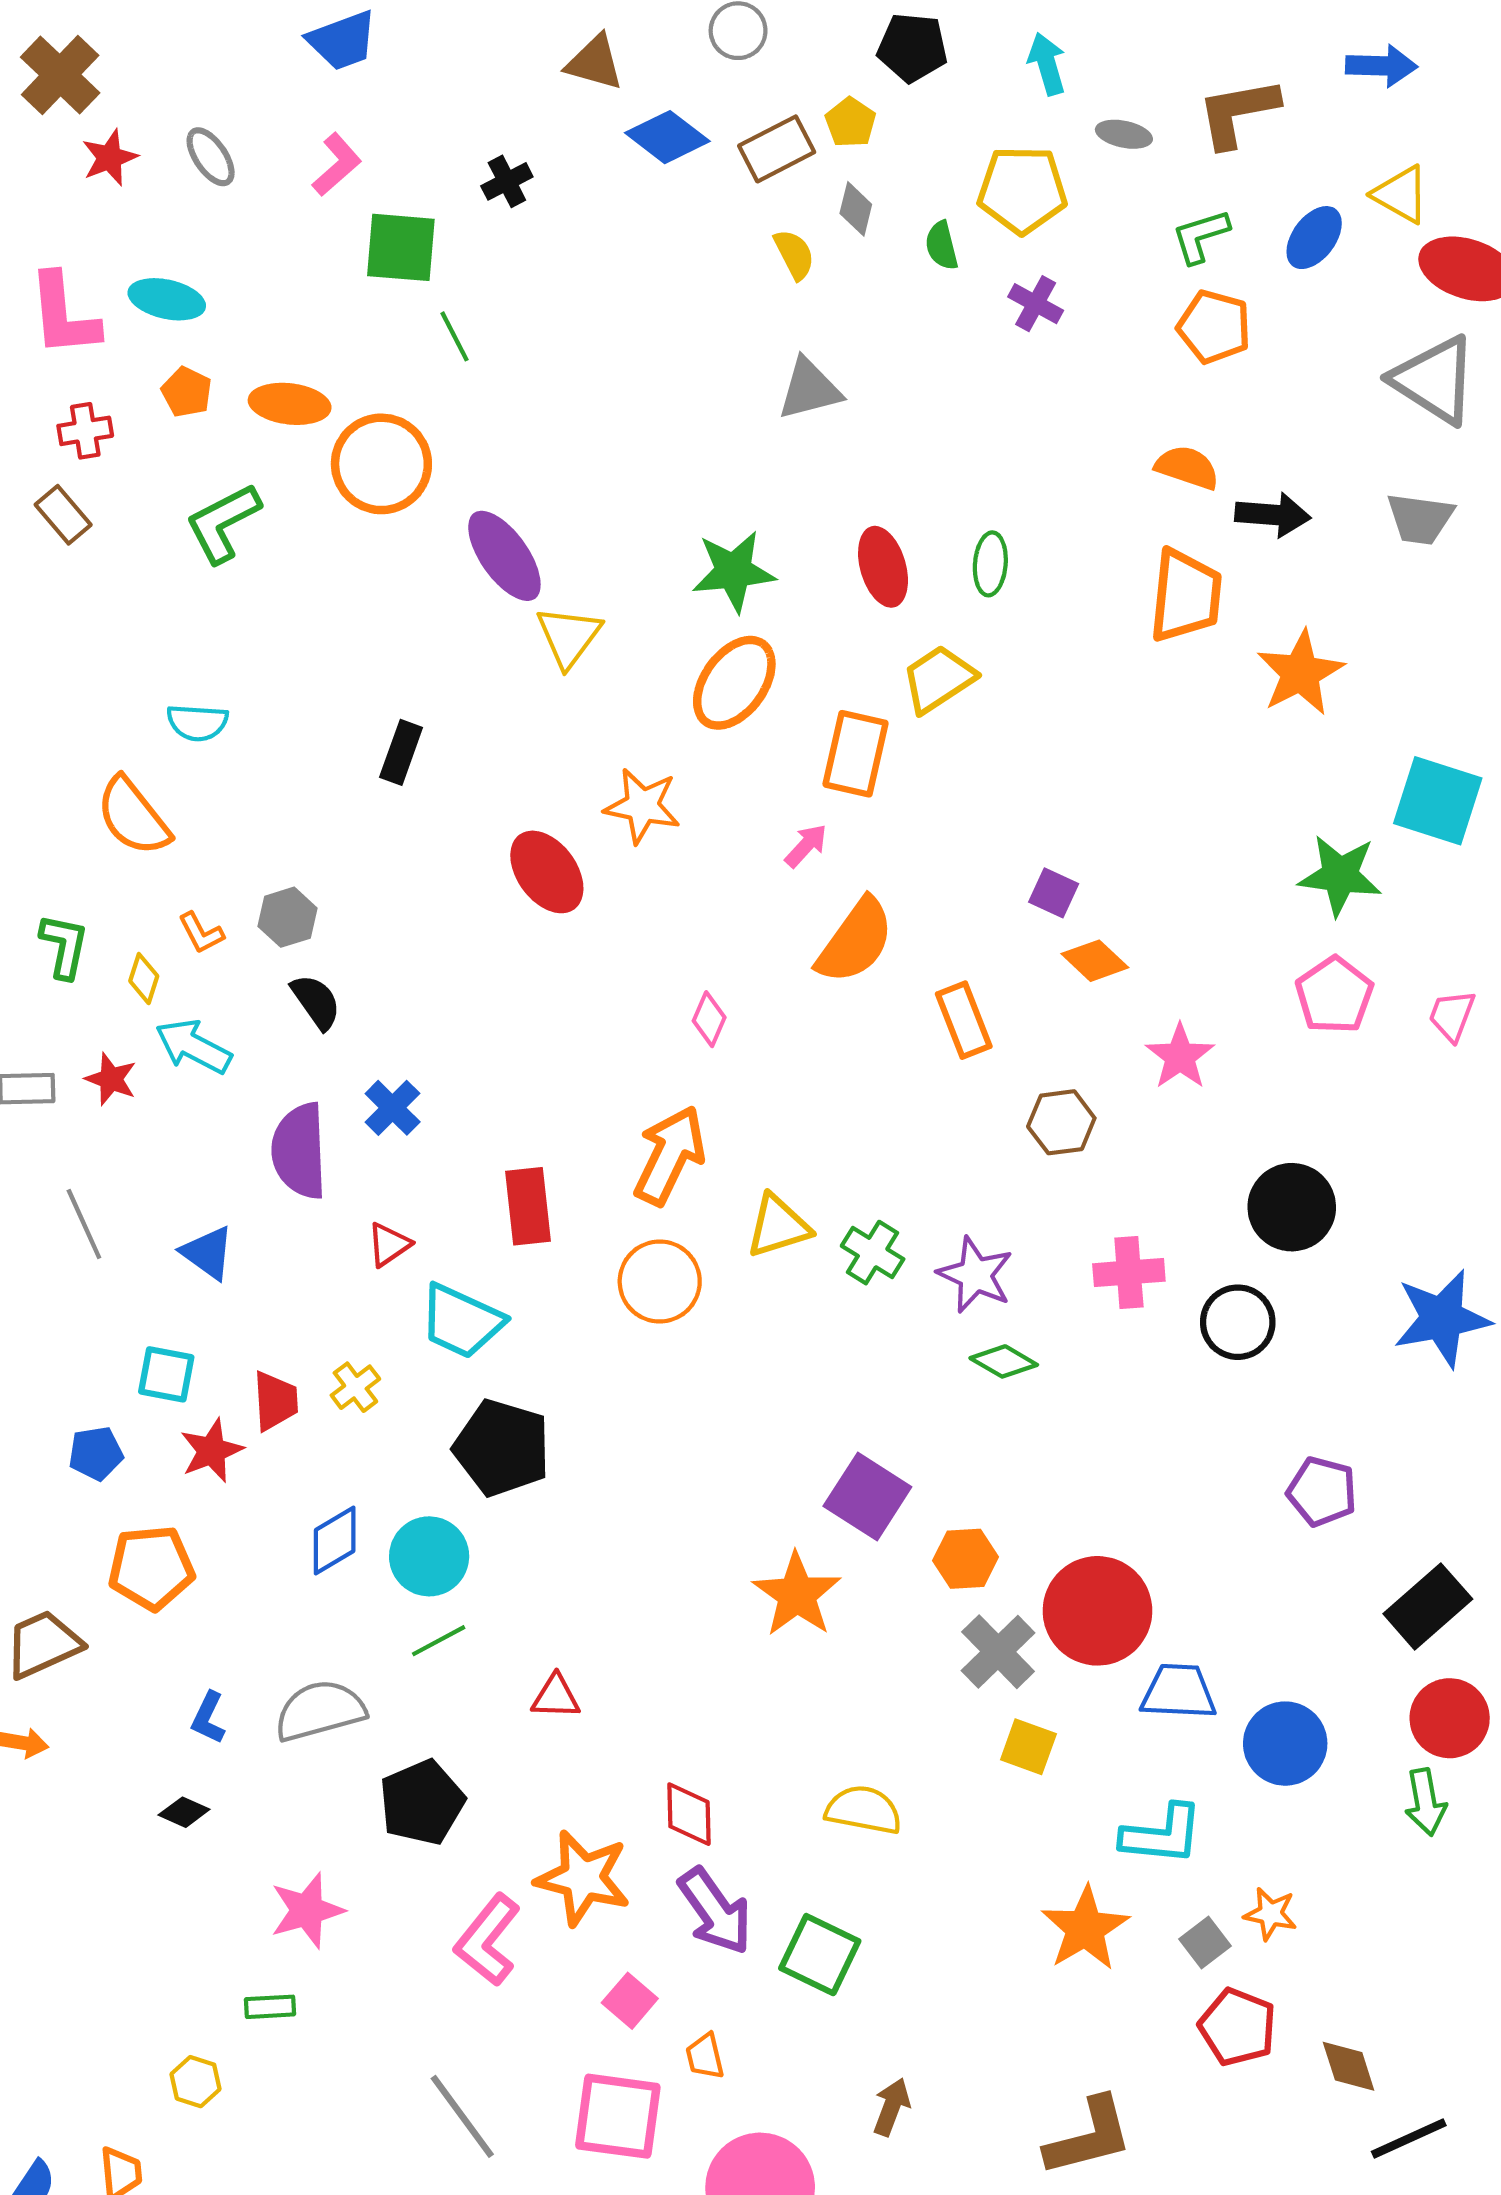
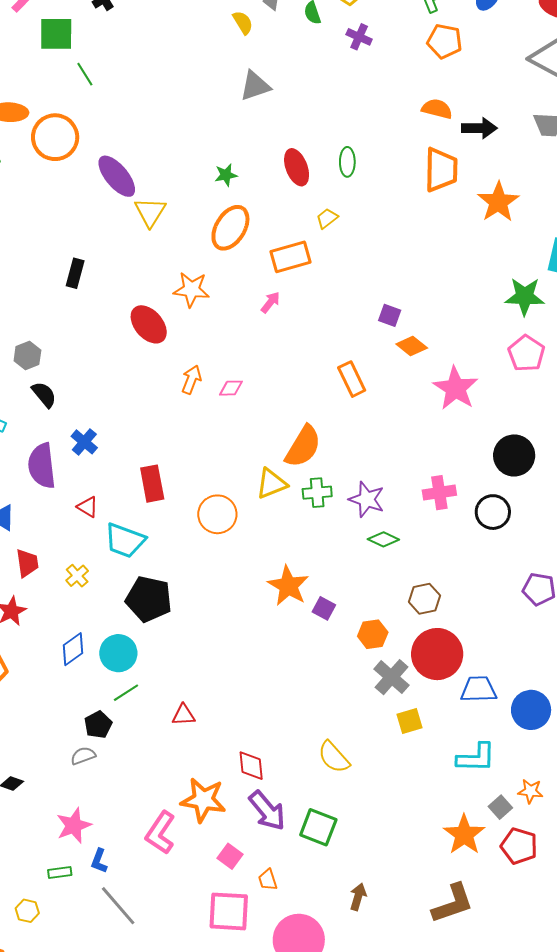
green star: (734, 571) -> (226, 175), size x0.6
yellow trapezoid: (938, 679) -> (327, 218), size x0.6
orange rectangle: (855, 754) -> (290, 257), turned 66
orange semicircle: (855, 941) -> (303, 446), moved
pink diamond: (709, 1019) -> (231, 388), turned 70
pink star: (1180, 1056) -> (456, 388), size x1.4
brown hexagon: (1061, 1122) -> (424, 599), moved
orange arrow: (670, 1155) -> (191, 380), moved, size x0.6
red triangle: (389, 1245) -> (88, 507), turned -50
green cross: (873, 1253) -> (317, 493), turned -32
red trapezoid: (275, 1401) -> (27, 563), moved
purple square: (867, 1497) -> (324, 608), size x0.6
orange star: (797, 1595) -> (288, 586), moved
gray semicircle: (320, 1711) -> (83, 756), moved, size x0.6
blue L-shape: (208, 1718) -> (99, 861), moved
yellow square: (1028, 1747) -> (410, 721), turned -32
black pentagon: (422, 1802) -> (98, 725), moved, size x0.7
yellow semicircle: (864, 1810) -> (334, 757), turned -138
orange star: (1085, 1928) -> (464, 835), moved
gray line: (462, 2116) -> (118, 906), moved

